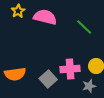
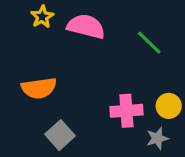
orange semicircle: (15, 74) -> (39, 88), moved
gray square: (48, 79) -> (60, 135), moved

